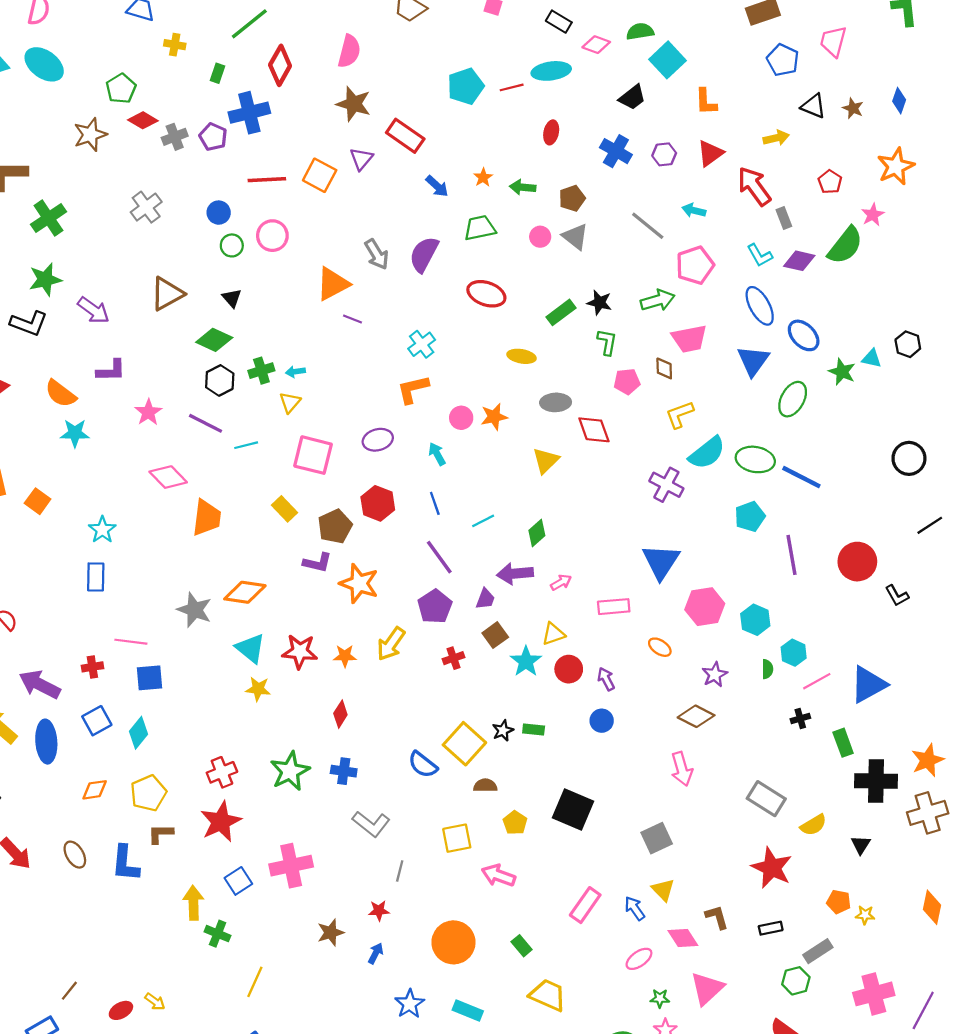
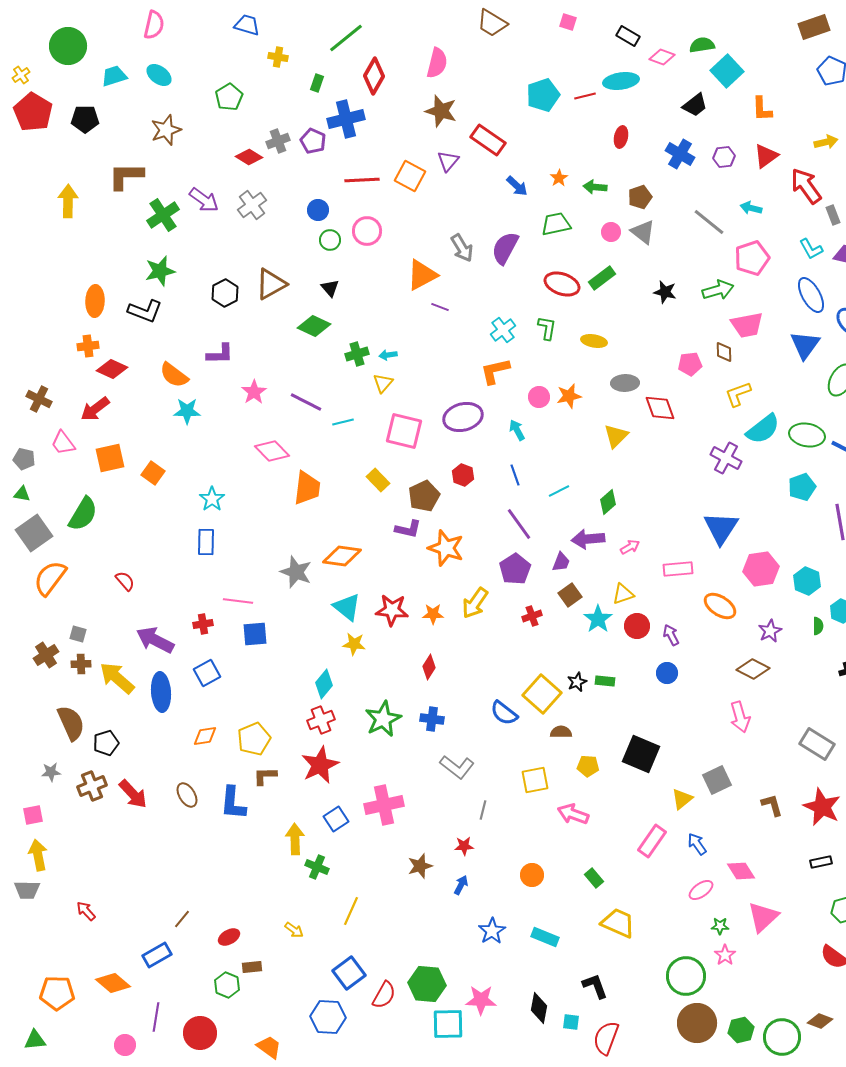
cyan ellipse: (44, 64) -> (159, 75), size x0.7
red diamond: (143, 120) -> (249, 157), moved
brown star: (90, 135) -> (166, 130), moved
purple arrow: (94, 310) -> (204, 200), moved
green rectangle: (561, 312) -> (602, 278), moved
green L-shape: (607, 342) -> (547, 328), moved
black hexagon: (220, 380) -> (225, 293), moved
purple ellipse: (378, 440) -> (463, 417), size x1.4
red hexagon: (378, 503) -> (463, 475), size x0.7
orange ellipse: (660, 647) -> (720, 606), size x1.5
cyan diamond: (138, 733) -> (324, 684), moved
yellow pentagon: (515, 823) -> (588, 766), turned -30
yellow triangle: (663, 890) -> (682, 799), moved, turned 35
brown L-shape: (717, 917) -> (772, 805), moved
orange circle: (453, 942) -> (532, 875), size x0.6
yellow arrow: (155, 1002) -> (294, 930), moved

